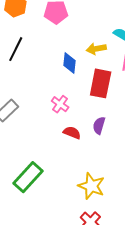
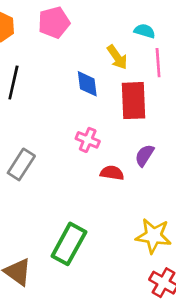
yellow arrow: (96, 49) -> (117, 57), turned -102
purple semicircle: (99, 125) -> (145, 155), turned 30

